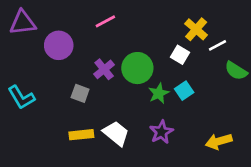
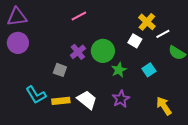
purple circle: (59, 45) -> (18, 43), moved
cyan square: (184, 91) -> (149, 70), moved
cyan L-shape: (21, 97) -> (36, 95), moved
yellow arrow: (219, 141) -> (164, 106), turned 72

